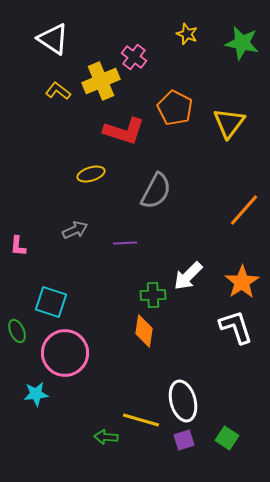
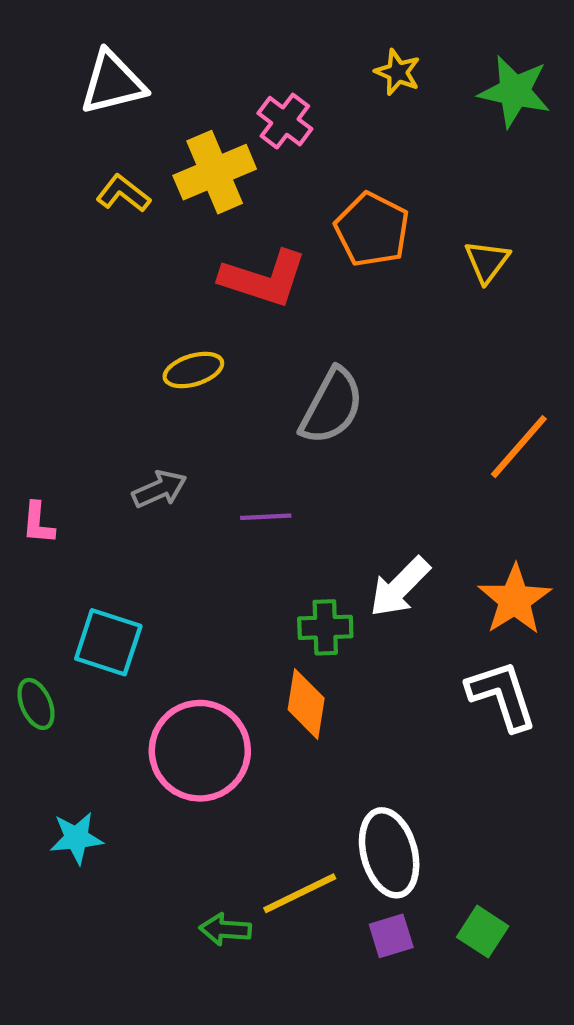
white triangle: (53, 39) -> (113, 83), turned -48
yellow triangle: (229, 123) -> (487, 262), size x0.7
pink circle: (65, 353) -> (200, 751), moved
yellow line: (141, 420) -> (300, 893), turned -42

